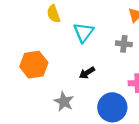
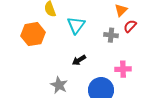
orange hexagon: (34, 65) -> (33, 34), moved

